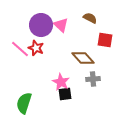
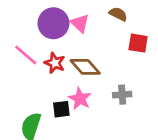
red star: (36, 48) -> (55, 63), moved
brown diamond: (83, 58) -> (85, 67), moved
black square: (65, 94) -> (61, 109), moved

